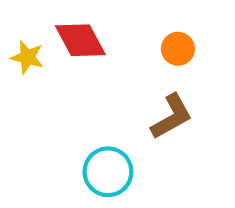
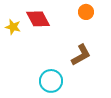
orange circle: (178, 49) -> (86, 12), moved

